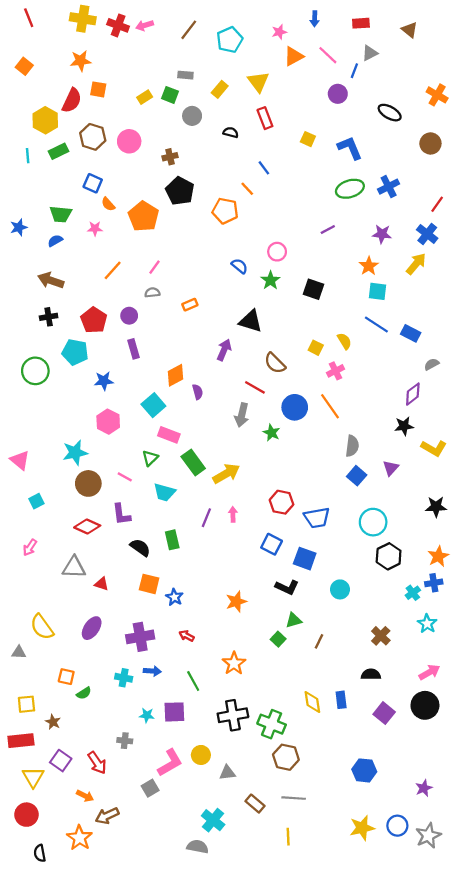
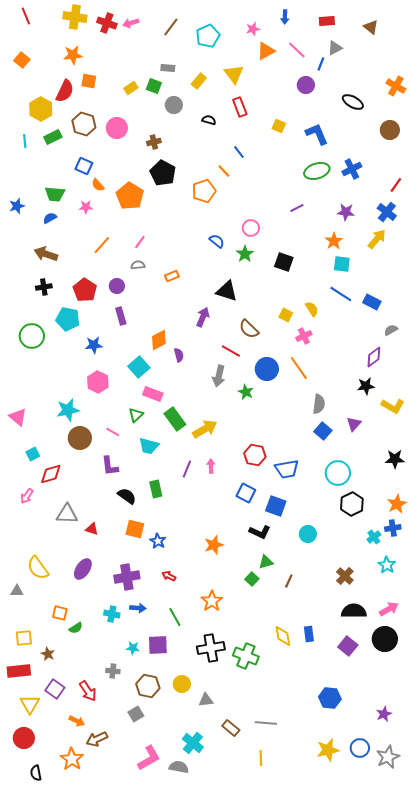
orange pentagon: (225, 211) -> (204, 191), turned -30
red diamond: (87, 527) -> (51, 474), moved, turned -40
black semicircle: (371, 674) -> (354, 611), moved, size x1.4
brown hexagon: (286, 757) -> (148, 686), moved
pink L-shape: (170, 763) -> (149, 758), moved

